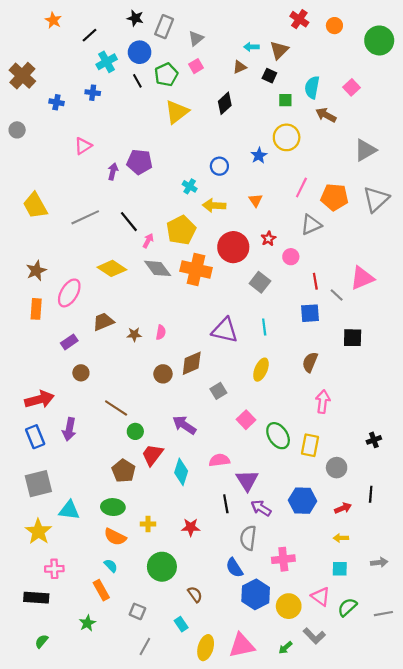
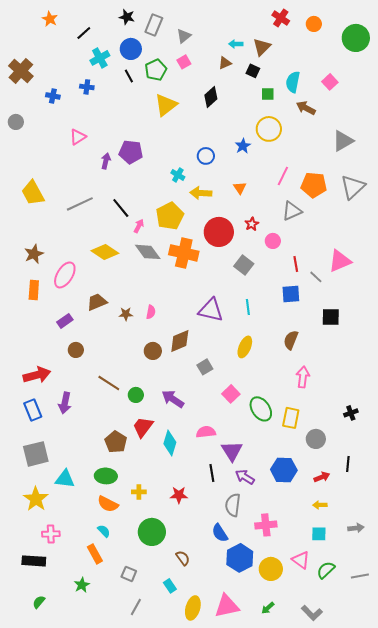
green circle: (135, 431) -> (136, 395), moved
gray L-shape: (314, 636) -> (312, 613), moved

